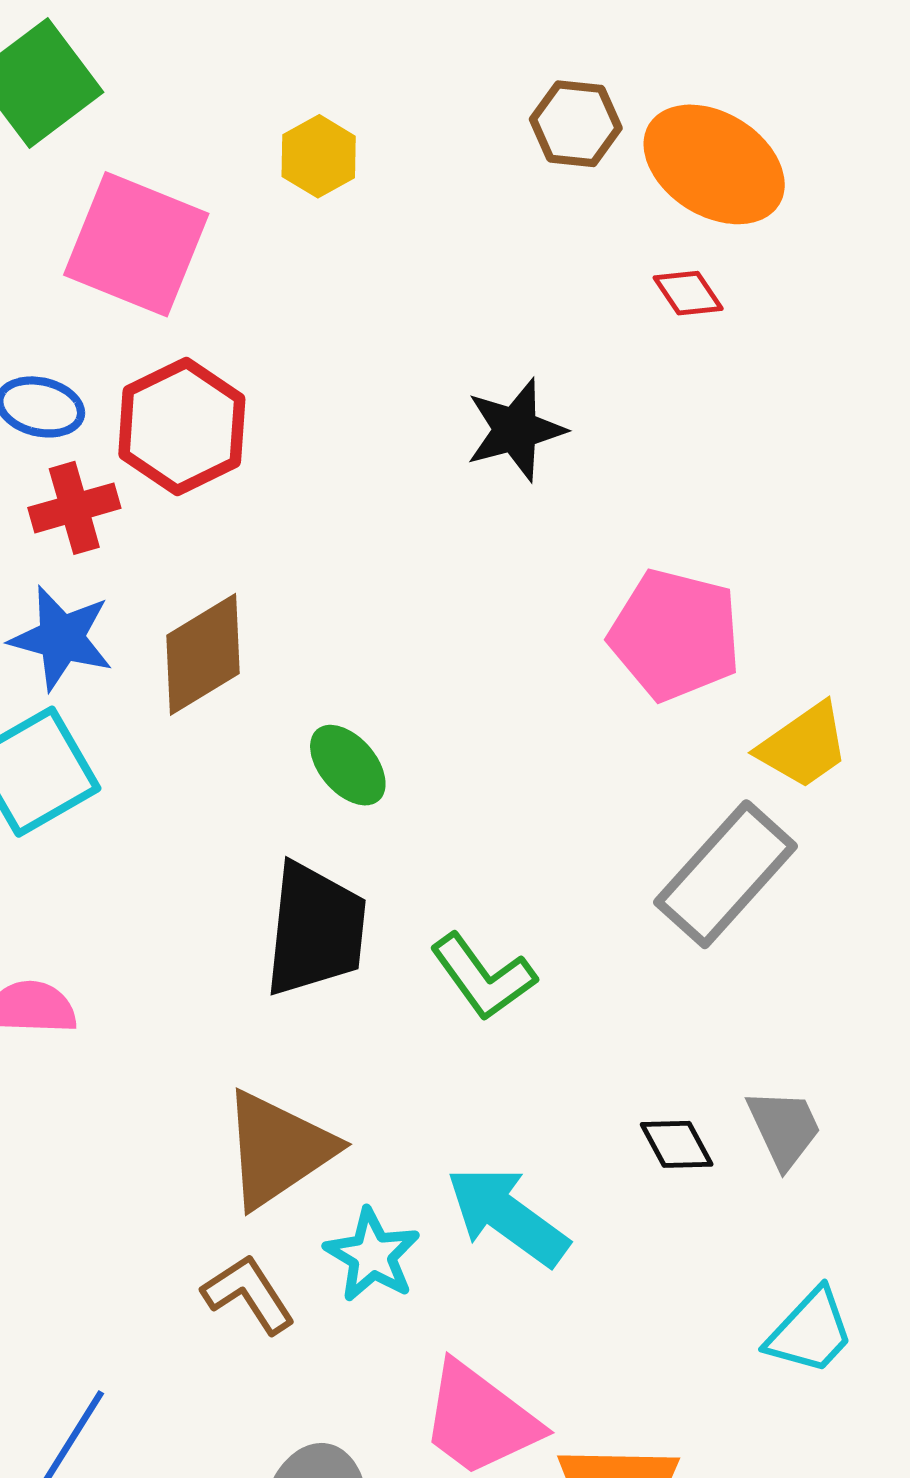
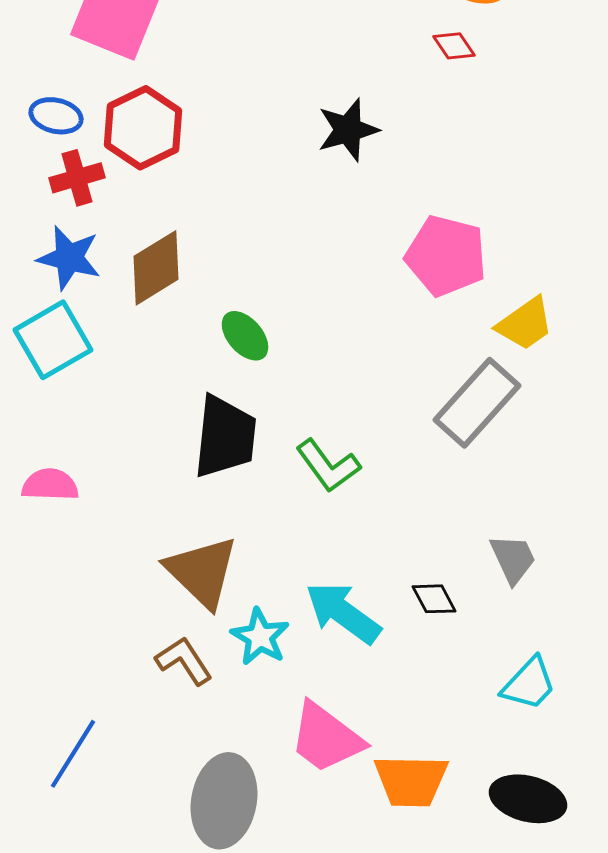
black diamond: (677, 1144) -> (434, 599), moved
brown triangle: (278, 1149) -> (202, 572), turned -42

